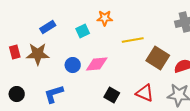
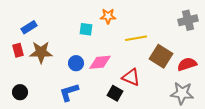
blue rectangle: (48, 27) -> (29, 27), moved
cyan square: (83, 31) -> (86, 29), turned 32
red triangle: (145, 93) -> (131, 77), moved
blue L-shape: (54, 94) -> (69, 92), moved

